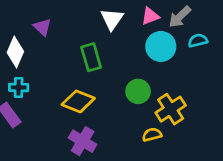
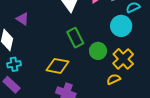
cyan circle: (161, 46) -> (121, 26), moved
green rectangle: (91, 57) -> (75, 38), moved

